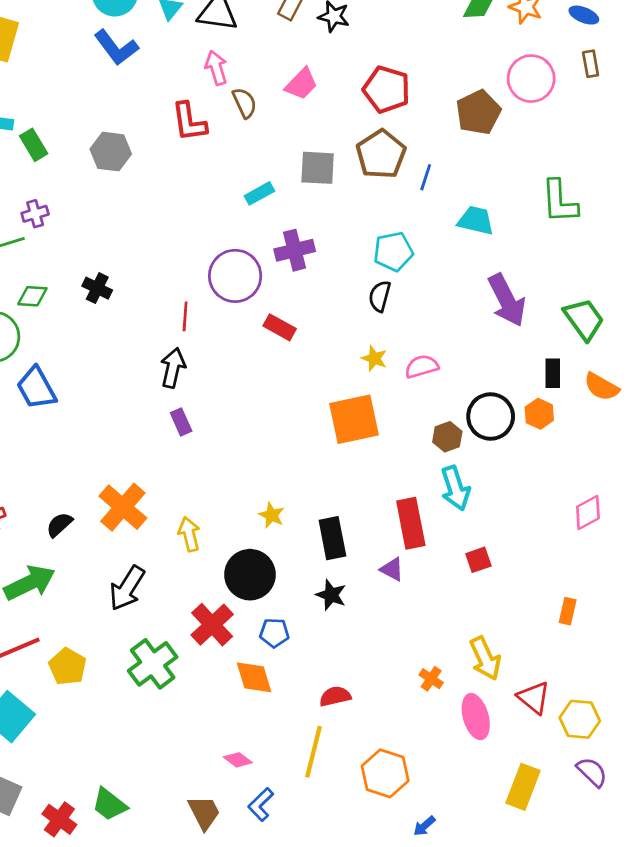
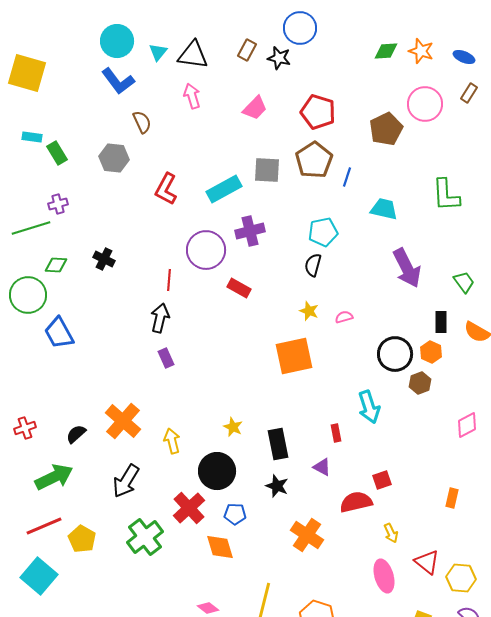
brown rectangle: (591, 64) -> (469, 93), turned 42
brown semicircle: (245, 103) -> (142, 122), moved
red L-shape: (189, 122) -> (166, 189), moved, turned 36
cyan rectangle: (259, 193) -> (224, 189), size x1.6
green trapezoid: (584, 319) -> (464, 282), size x0.7
pink semicircle: (422, 366) -> (344, 317), size x0.7
brown hexagon: (447, 437) -> (420, 383), moved
red rectangle: (411, 523) -> (336, 433), size x0.5
red square: (478, 560) -> (382, 480), moved
yellow arrow: (485, 658) -> (391, 533), size x0.6
orange cross: (431, 679) -> (307, 535), moved, size x1.8
red semicircle: (335, 696) -> (356, 502), moved, size x1.4

